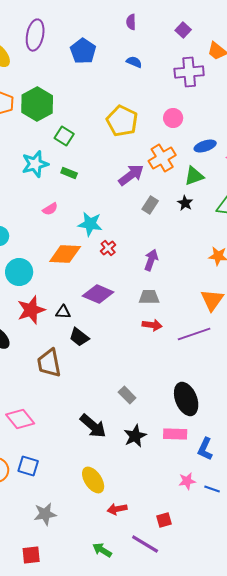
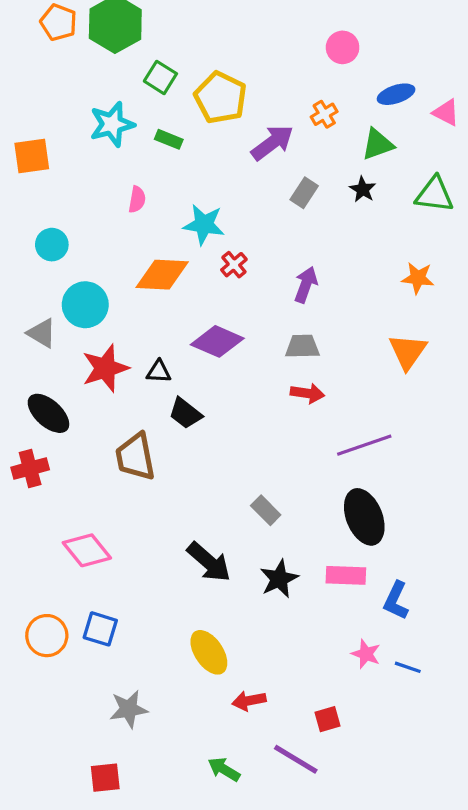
yellow pentagon: (122, 121) -> (221, 98), moved
orange cross: (162, 158) -> (324, 114), size x0.6
pink semicircle: (50, 209) -> (137, 199), turned -49
purple line: (194, 334) -> (364, 445), moved
pink star: (187, 481) -> (366, 654), turned 30

